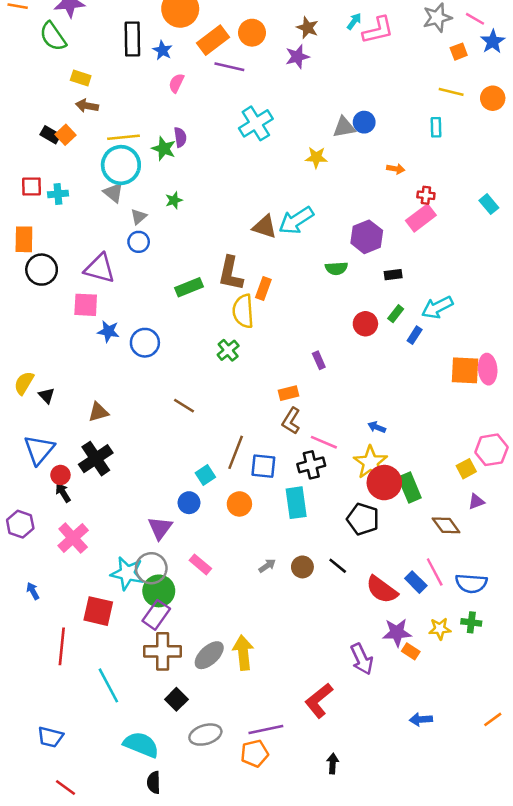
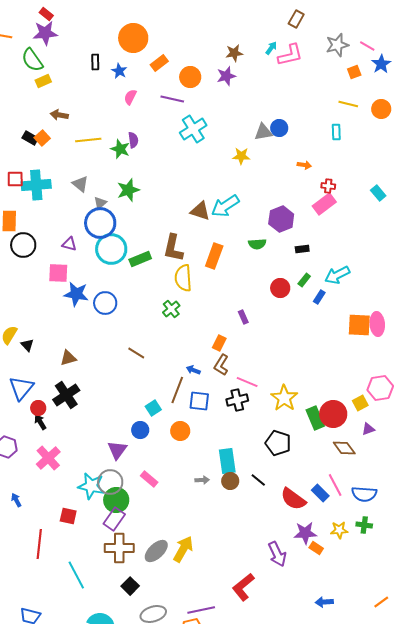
brown star: (307, 28) -> (234, 53), turned -30
orange circle: (252, 33) -> (190, 77), moved
black rectangle: (132, 39) -> (95, 62), size x0.6
orange rectangle: (213, 40) -> (159, 63), size x0.7
purple line: (229, 67) -> (172, 99), moved
yellow rectangle: (81, 78) -> (43, 81), moved, turned -42
cyan circle: (121, 165) -> (111, 249), moved
cyan cross: (58, 194) -> (36, 185), size x1.8
green star: (174, 200) -> (128, 190), size x1.6
blue circle: (139, 242) -> (100, 223), size x1.8
purple triangle: (100, 268) -> (69, 244), size x0.6
orange rectangle: (263, 288) -> (214, 256), moved, size x1.4
blue star: (108, 331) -> (76, 294), size x1.4
orange rectangle: (289, 393) -> (219, 343), turned -49
blue arrow: (377, 427) -> (193, 370), moved
red circle: (384, 483) -> (333, 414), moved
cyan rectangle: (296, 503) -> (227, 461), moved
gray arrow: (267, 566) -> (202, 480), turned 32
red square: (98, 611) -> (68, 516), size x0.7
yellow arrow: (243, 653) -> (183, 549), turned 36

